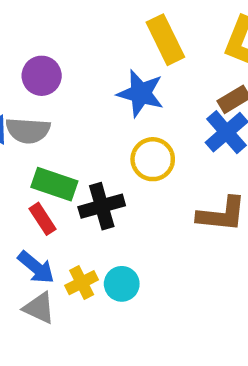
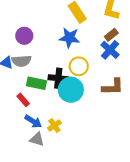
black cross: (102, 206) -> (58, 78), moved, turned 30
red rectangle: (42, 219) -> (23, 100), moved
cyan circle: (122, 284) -> (71, 90), moved, size x1.6

